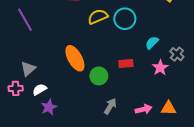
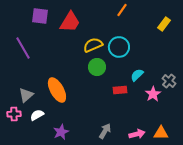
cyan semicircle: (152, 43) -> (137, 75), moved
orange ellipse: (75, 58) -> (57, 90), moved
green circle: (99, 76) -> (97, 67), moved
purple star: (49, 107) -> (61, 132), moved

